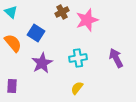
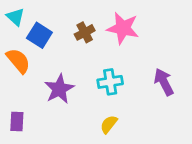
brown cross: (62, 12) -> (85, 32), moved
pink star: (87, 20) -> (123, 28), turned 30
blue square: (36, 33) -> (39, 35), moved

